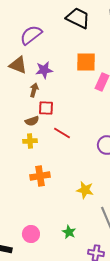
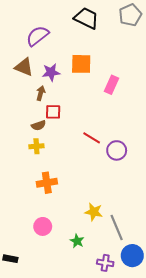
orange square: (86, 62) -> (81, 64), moved
red line: (62, 133) -> (92, 138), moved
yellow star: (85, 190) -> (94, 212), moved
pink circle: (31, 234) -> (43, 226), moved

